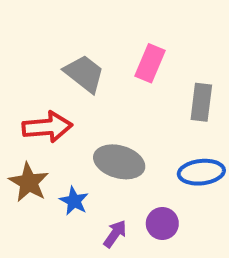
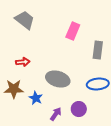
gray trapezoid: (84, 74) -> (25, 20), moved
red arrow: (47, 127) -> (23, 62), size x0.6
brown star: (29, 182) -> (14, 89), turned -30

